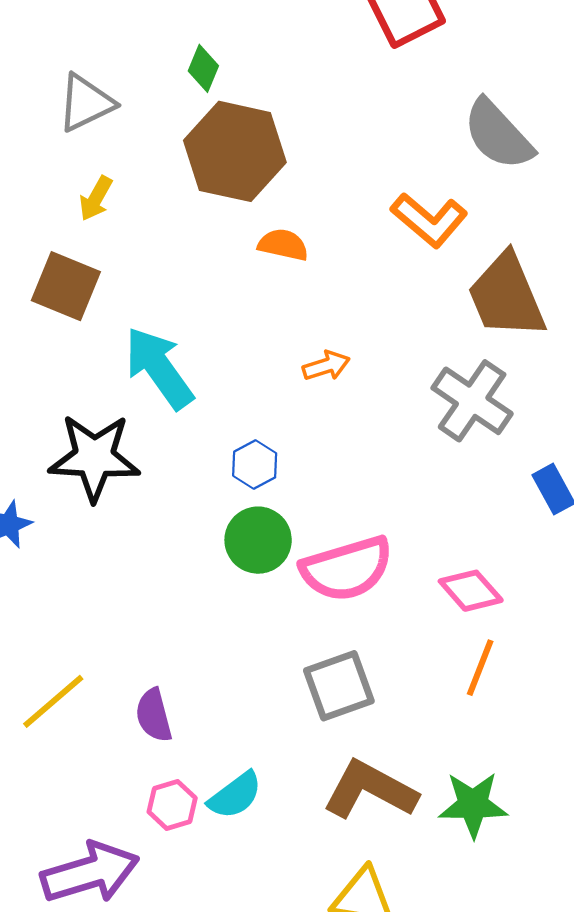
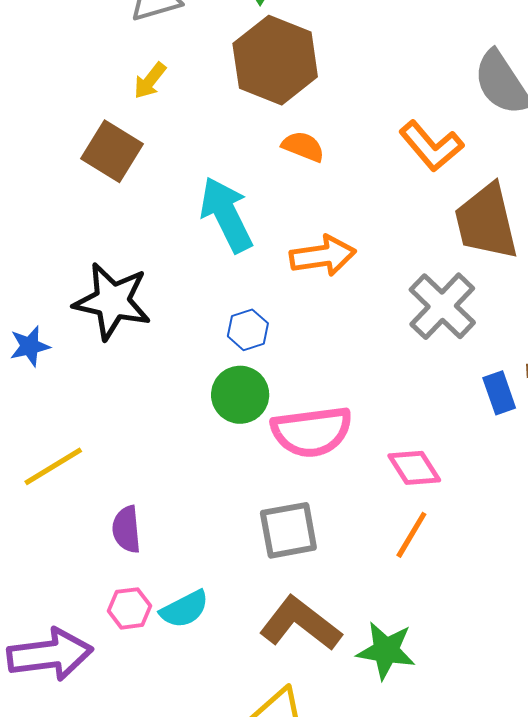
orange arrow: (326, 366) -> (323, 256), size x1.6
cyan arrow: (159, 368) -> (226, 215), moved
yellow line: (53, 701) -> (53, 466), moved

